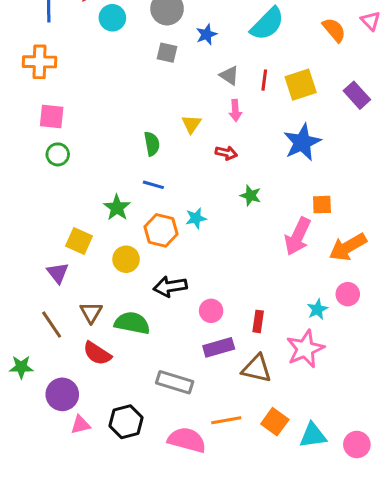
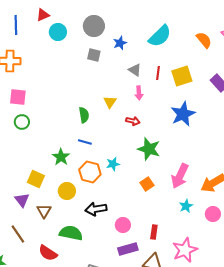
green star: (251, 195) -> (149, 149), size x1.6
orange square: (322, 205) -> (147, 184), moved, turned -32
cyan star: (317, 309) -> (186, 206), moved
brown triangle: (91, 312) -> (44, 211), moved

